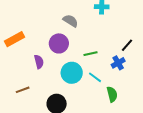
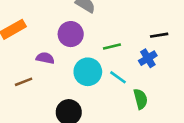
black line: (127, 45) -> (159, 35), turned 40
purple semicircle: (39, 62) -> (45, 58), turned -64
brown line: (23, 90) -> (24, 82), moved

